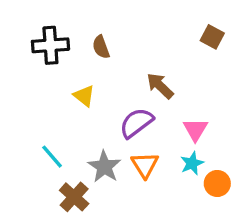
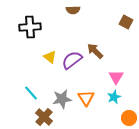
brown semicircle: (101, 47) -> (73, 10), moved, turned -72
purple semicircle: (136, 123) -> (72, 60), moved
gray star: (104, 167) -> (62, 99), turned 30
orange circle: (217, 183) -> (129, 118), moved

